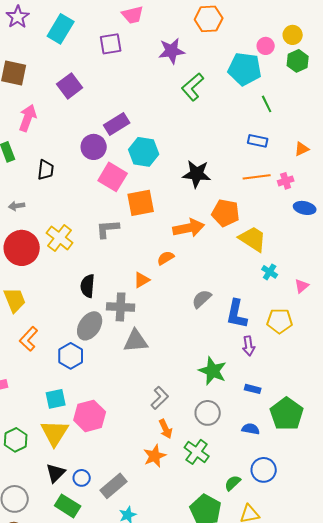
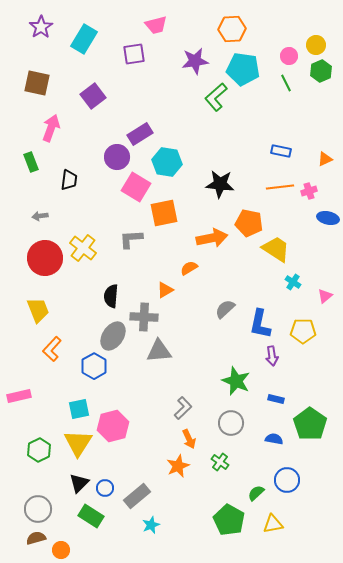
cyan pentagon: (245, 69) -> (243, 69), moved
green line: (267, 104) -> (286, 83), moved
green cross: (197, 452) -> (220, 462), size x0.7

